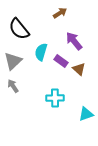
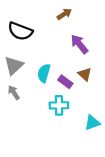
black semicircle: (19, 29) -> (20, 31), turned -30
cyan semicircle: (41, 52) -> (44, 73), moved
purple rectangle: (61, 61) -> (65, 82), moved

